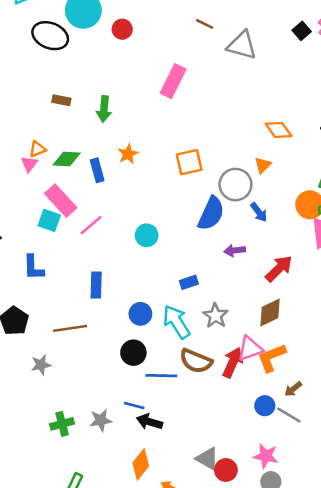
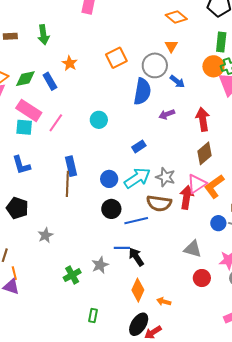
red arrow: (279, 269) -> (203, 119), turned -40
gray star: (215, 316) -> (165, 177), moved
cyan arrow: (177, 322) -> (137, 178), turned 104
brown line: (70, 328) -> (67, 184), moved, turned -65
black arrow: (149, 422) -> (136, 257), turned 54
gray triangle: (207, 459) -> (193, 249), moved

